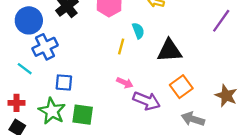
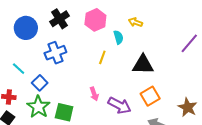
cyan semicircle: (138, 31) -> (118, 37), moved
blue cross: (45, 47) -> (55, 53), moved
blue square: (64, 83) -> (40, 83), moved, turned 35
pink arrow: (125, 83) -> (94, 94), moved, turned 40

